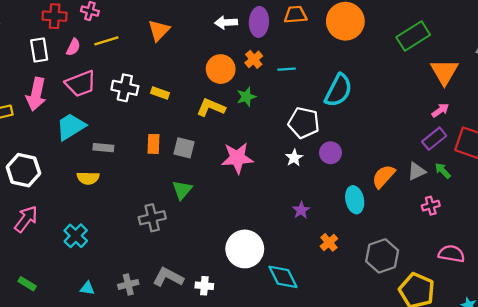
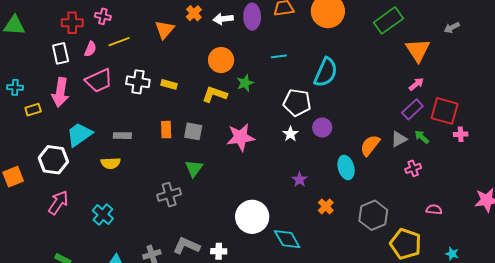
orange cross: (254, 59) -> (194, 13), moved
cyan trapezoid: (71, 127) -> (79, 135), moved
pink semicircle: (451, 254) -> (434, 210), size x0.7

